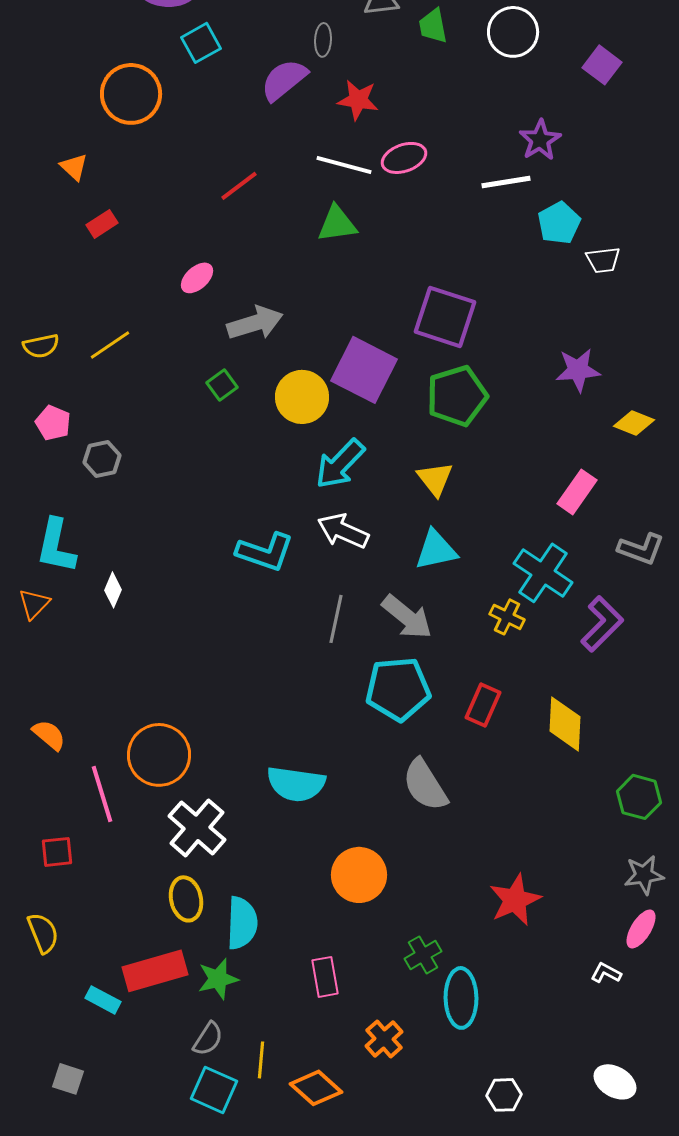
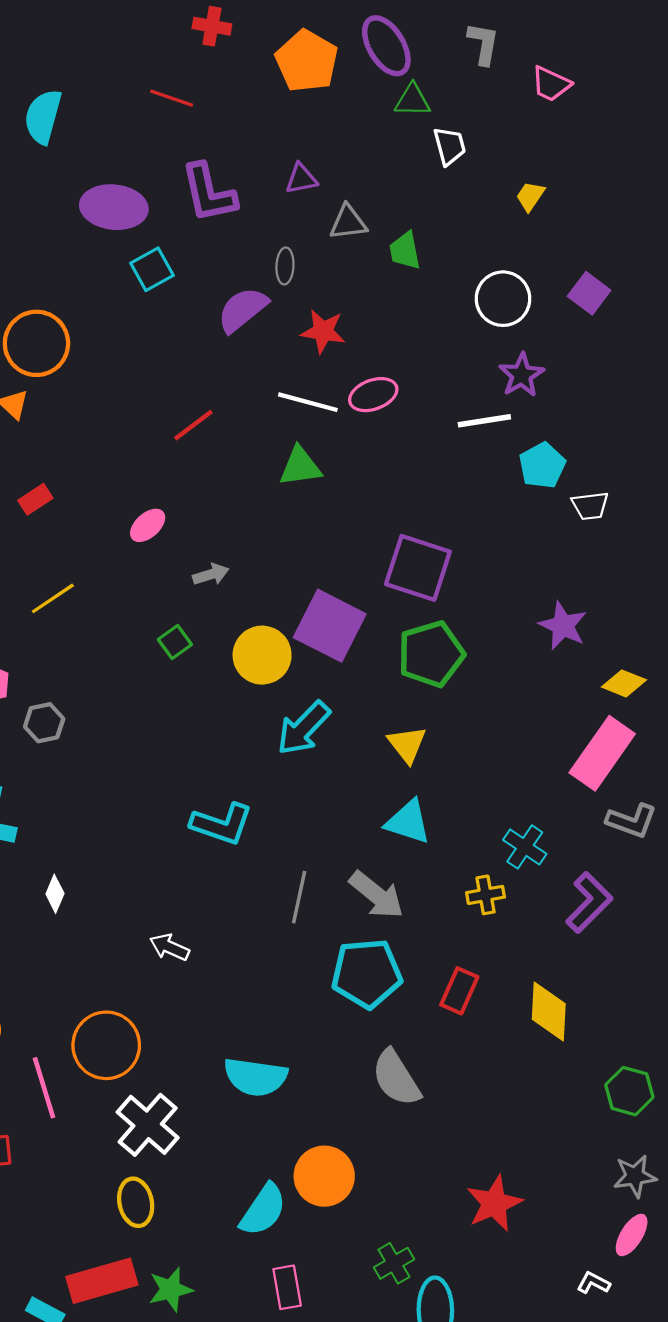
white circle: (513, 32) -> (503, 299), moved
orange circle: (131, 94) -> (36, 343), moved
red rectangle: (102, 224) -> (35, 499), moved
gray arrow: (255, 323) -> (211, 574), size x0.6
purple star: (578, 370) -> (563, 626), turned 30
pink rectangle: (577, 492) -> (602, 753), moved, size x1.5
white arrow: (343, 531) -> (169, 947), moved, size x0.7
cyan triangle: (436, 550) -> (408, 822), turned 30
cyan cross: (543, 573) -> (525, 847), size x0.7
white diamond: (113, 590) -> (55, 894), moved
yellow cross: (507, 617) -> (486, 895), turned -36
cyan semicircle: (242, 923) -> (263, 1210), moved, turned 32

